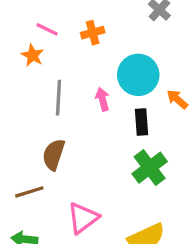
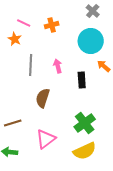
cyan circle: (138, 75) -> (91, 41), moved
brown semicircle: (54, 155) -> (43, 98), moved
green cross: (150, 168) -> (85, 123), moved

